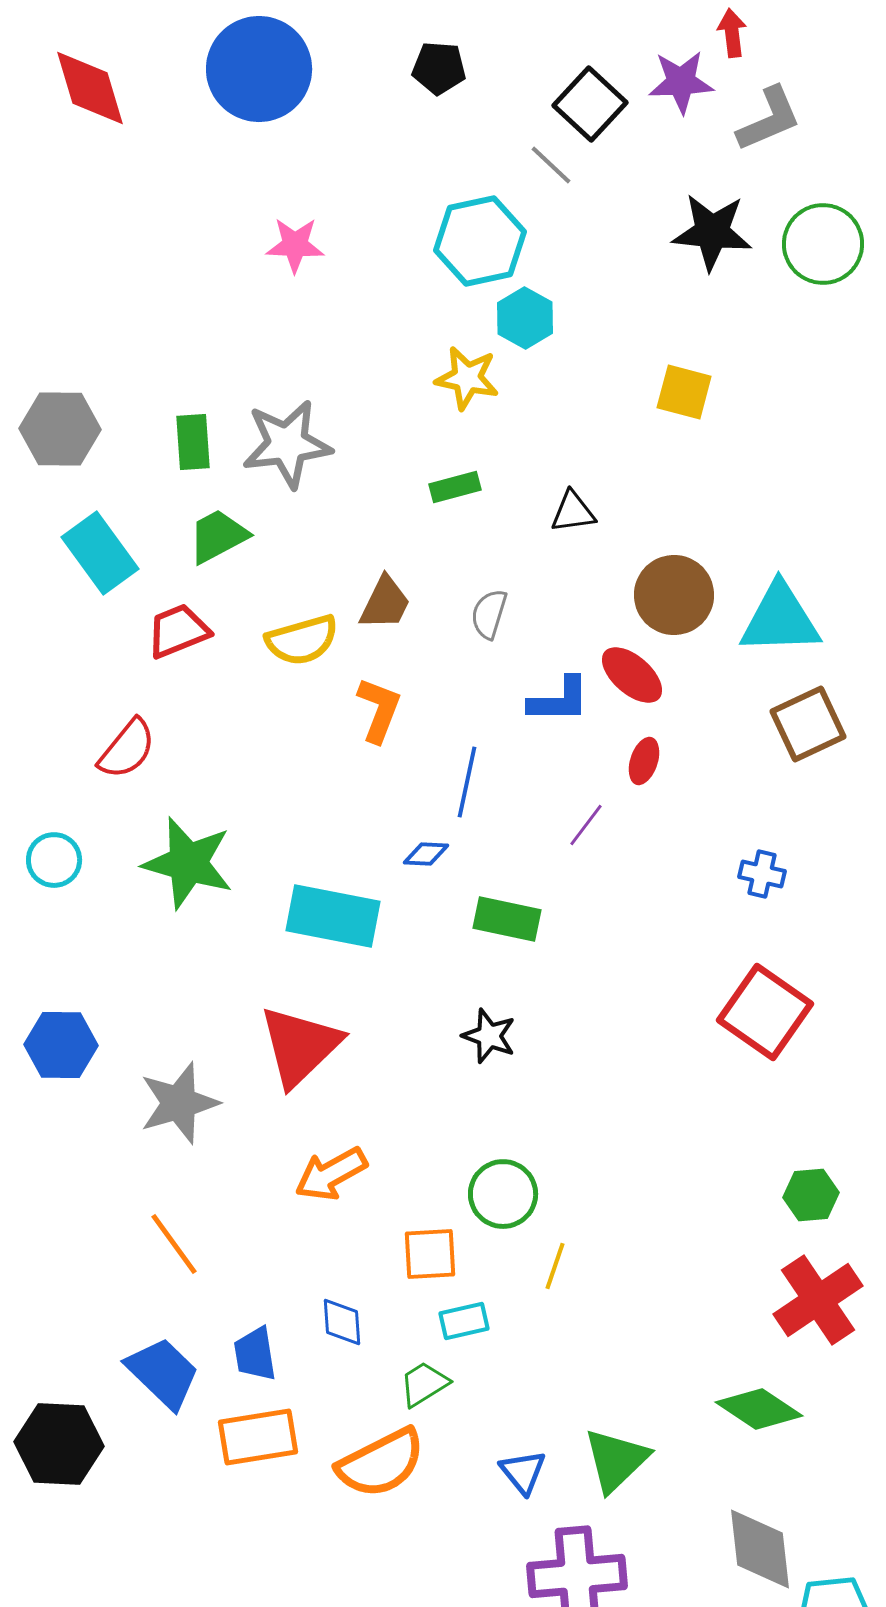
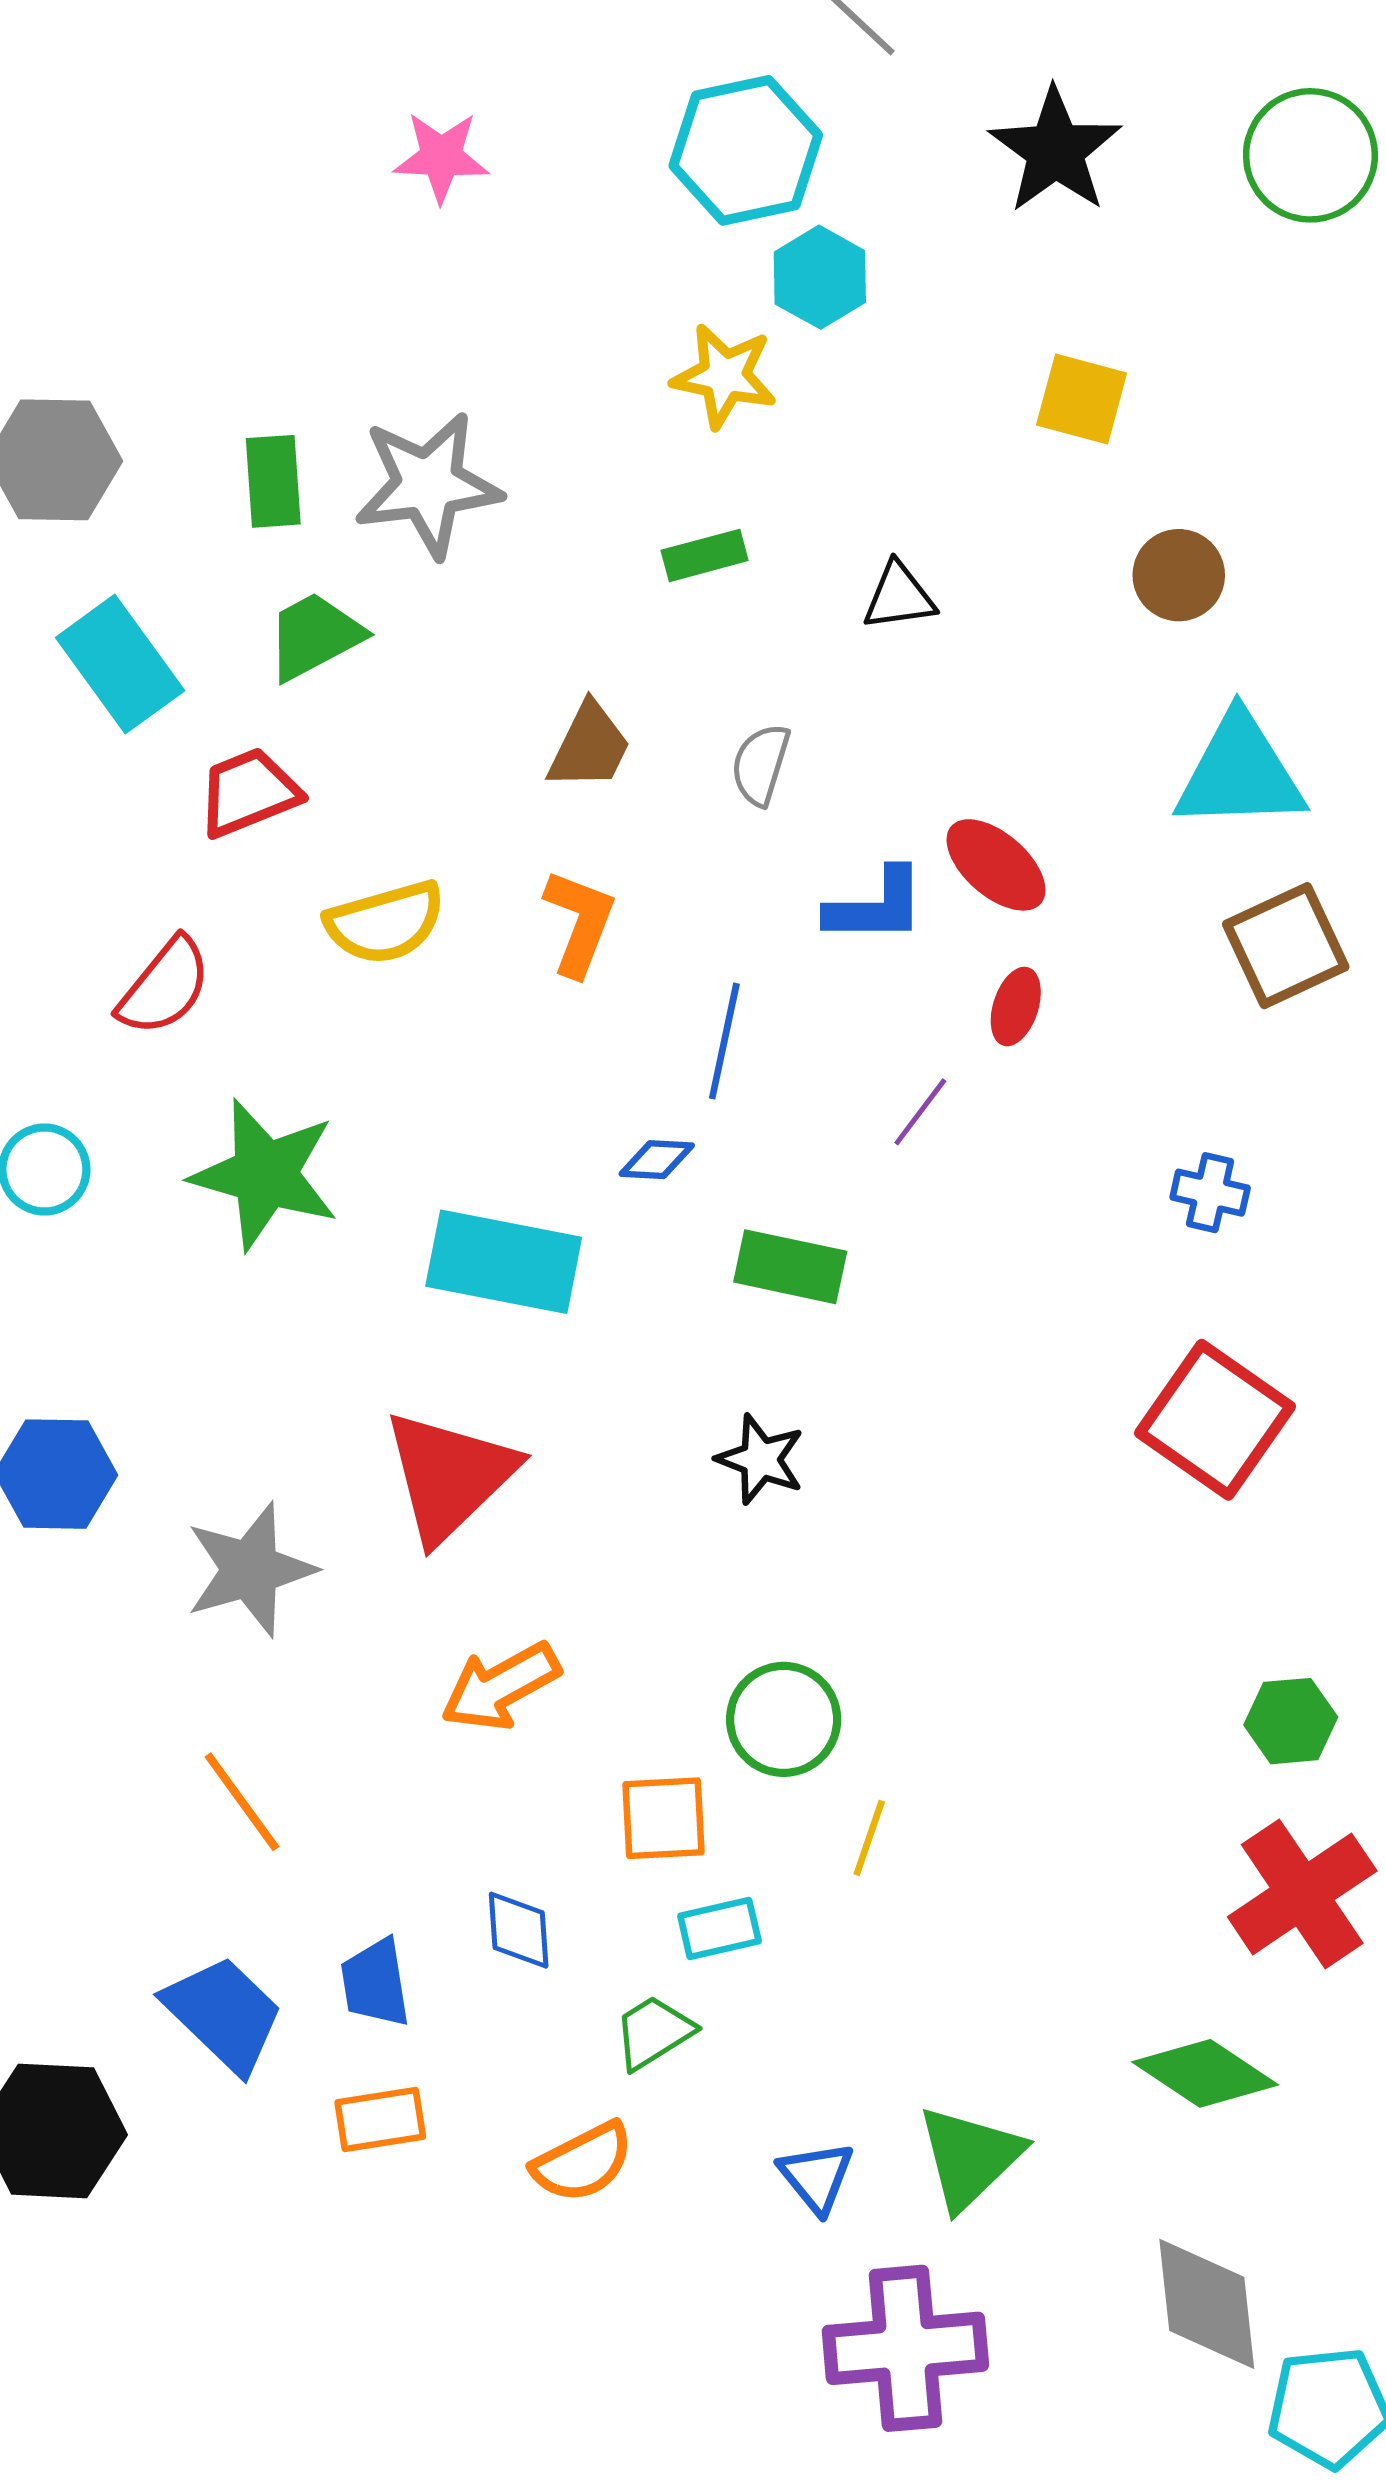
black star: (712, 232) -> (1055, 150), moved, turned 30
brown circle: (674, 595) -> (1179, 575), moved, size x0.7
yellow semicircle: (302, 640) -> (385, 923), moved
orange rectangle: (258, 1437) -> (380, 2119), size x0.7
orange semicircle: (381, 1463) -> (583, 2162), size x0.7

